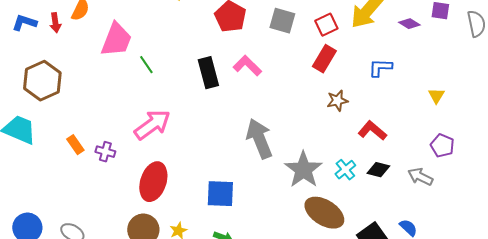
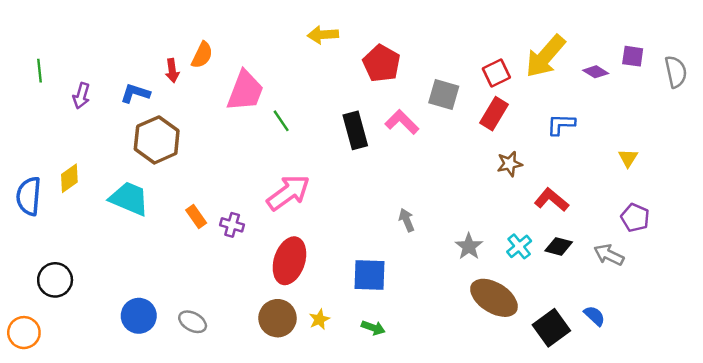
gray square: (282, 21) -> (444, 94), moved
blue L-shape: (24, 23) -> (135, 93), moved
gray arrow: (259, 139) -> (407, 220), moved, size x0.5
gray star: (303, 170) -> (469, 246), size x0.6

